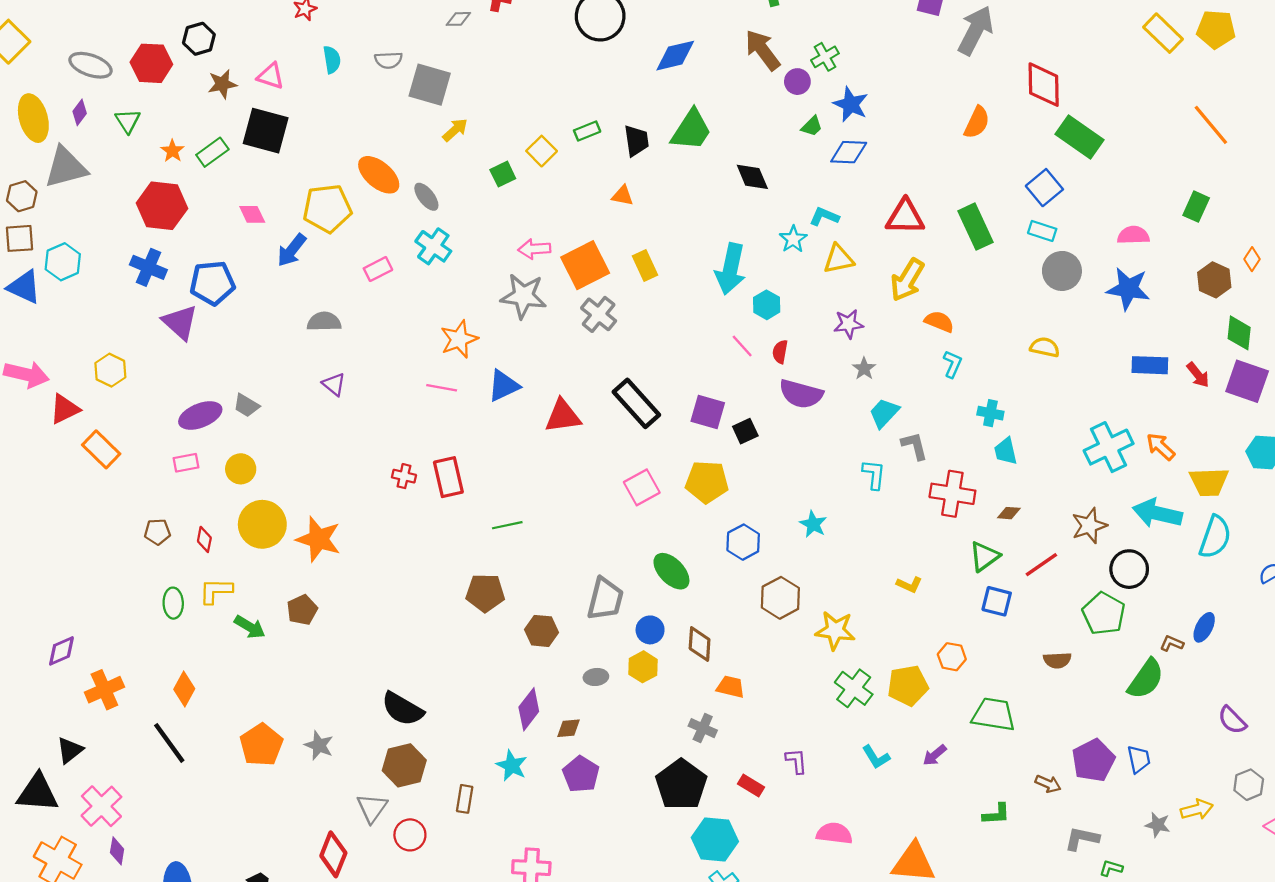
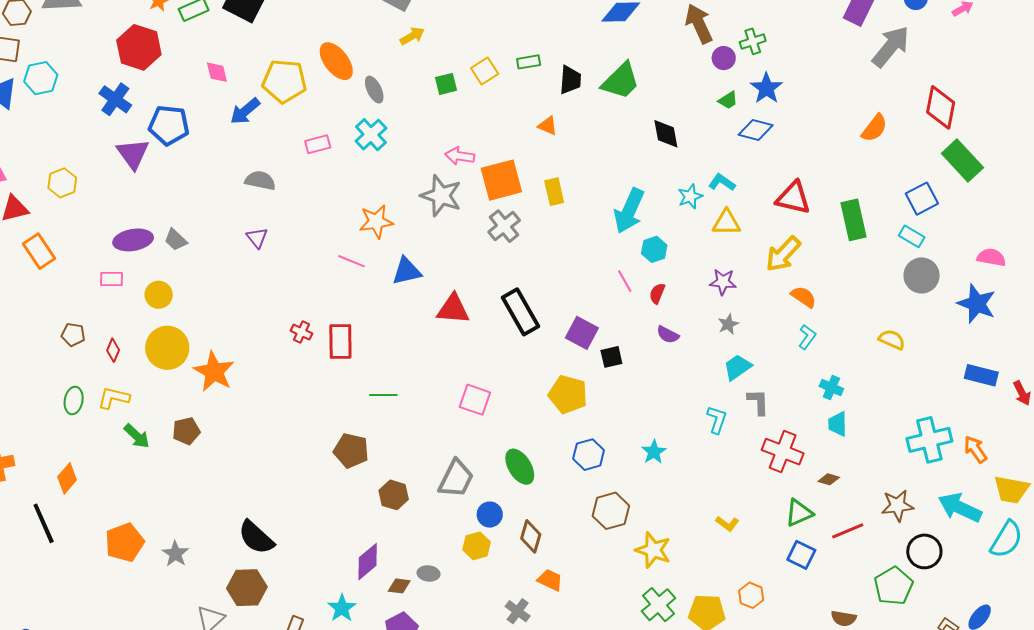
purple semicircle: (801, 394) -> (668, 335), size x0.6
pink square: (642, 487) -> (475, 400), moved, turned 36
gray ellipse: (596, 677) -> (429, 573), moved

